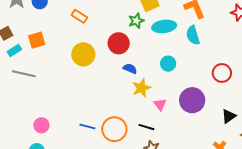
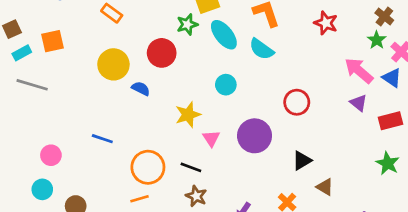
cyan ellipse: (164, 26) -> (224, 35), turned 55
cyan semicircle: (193, 35) -> (262, 49), turned -42
blue semicircle: (130, 69) -> (141, 89), moved
blue line: (87, 126) -> (102, 139), moved

